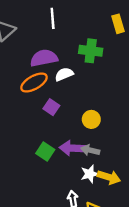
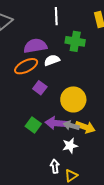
white line: (53, 18) -> (56, 16), moved
yellow circle: (91, 119) -> (73, 99), size x1.6
yellow arrow: (109, 177) -> (85, 127), moved

